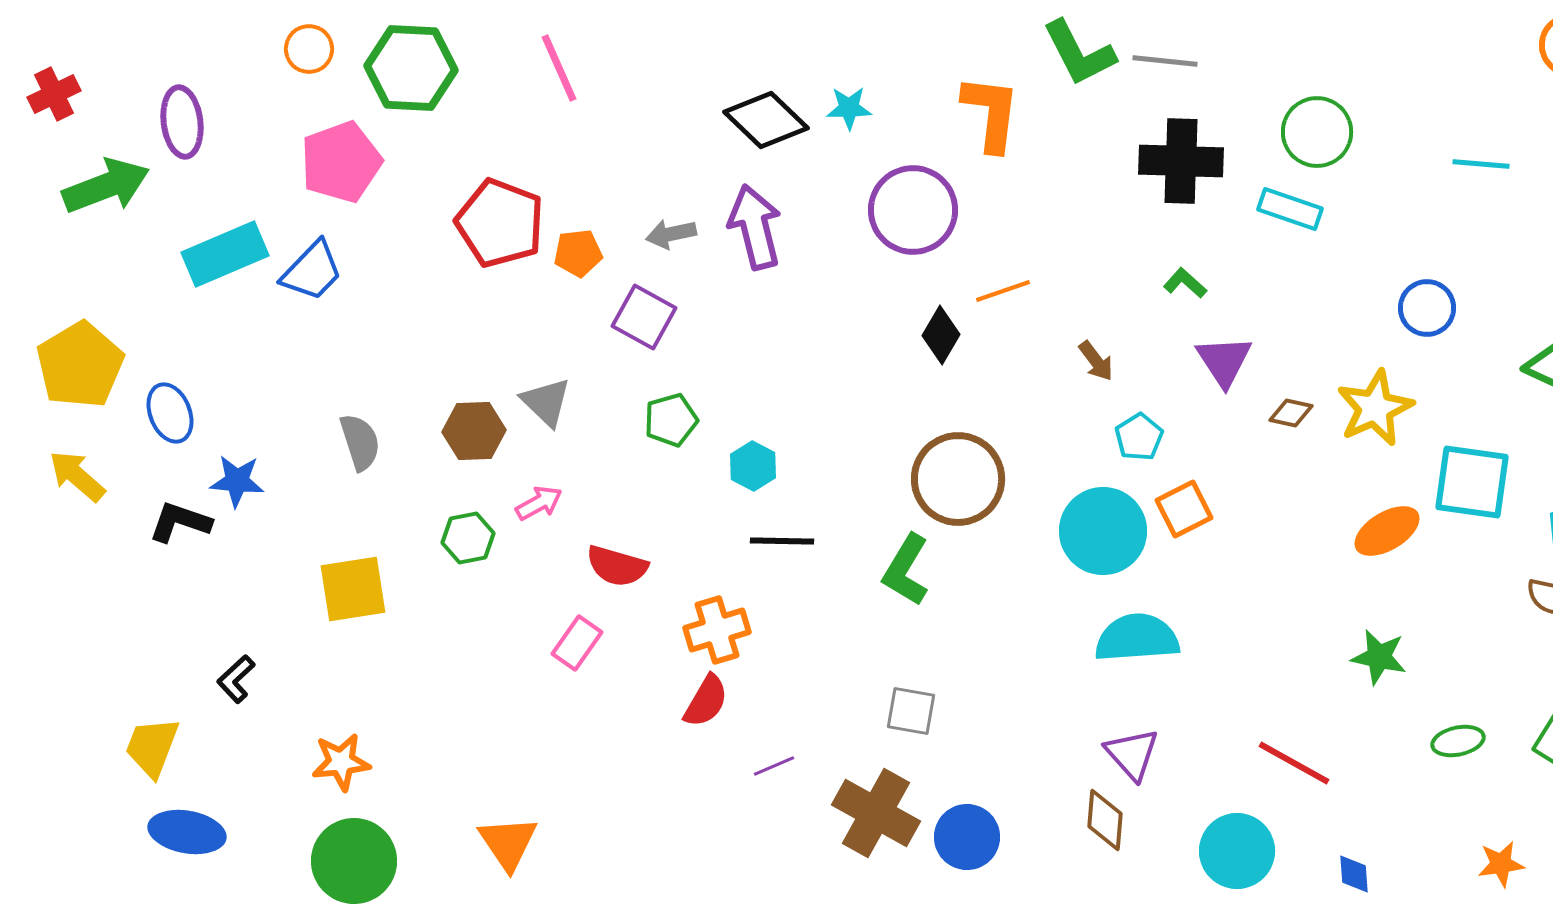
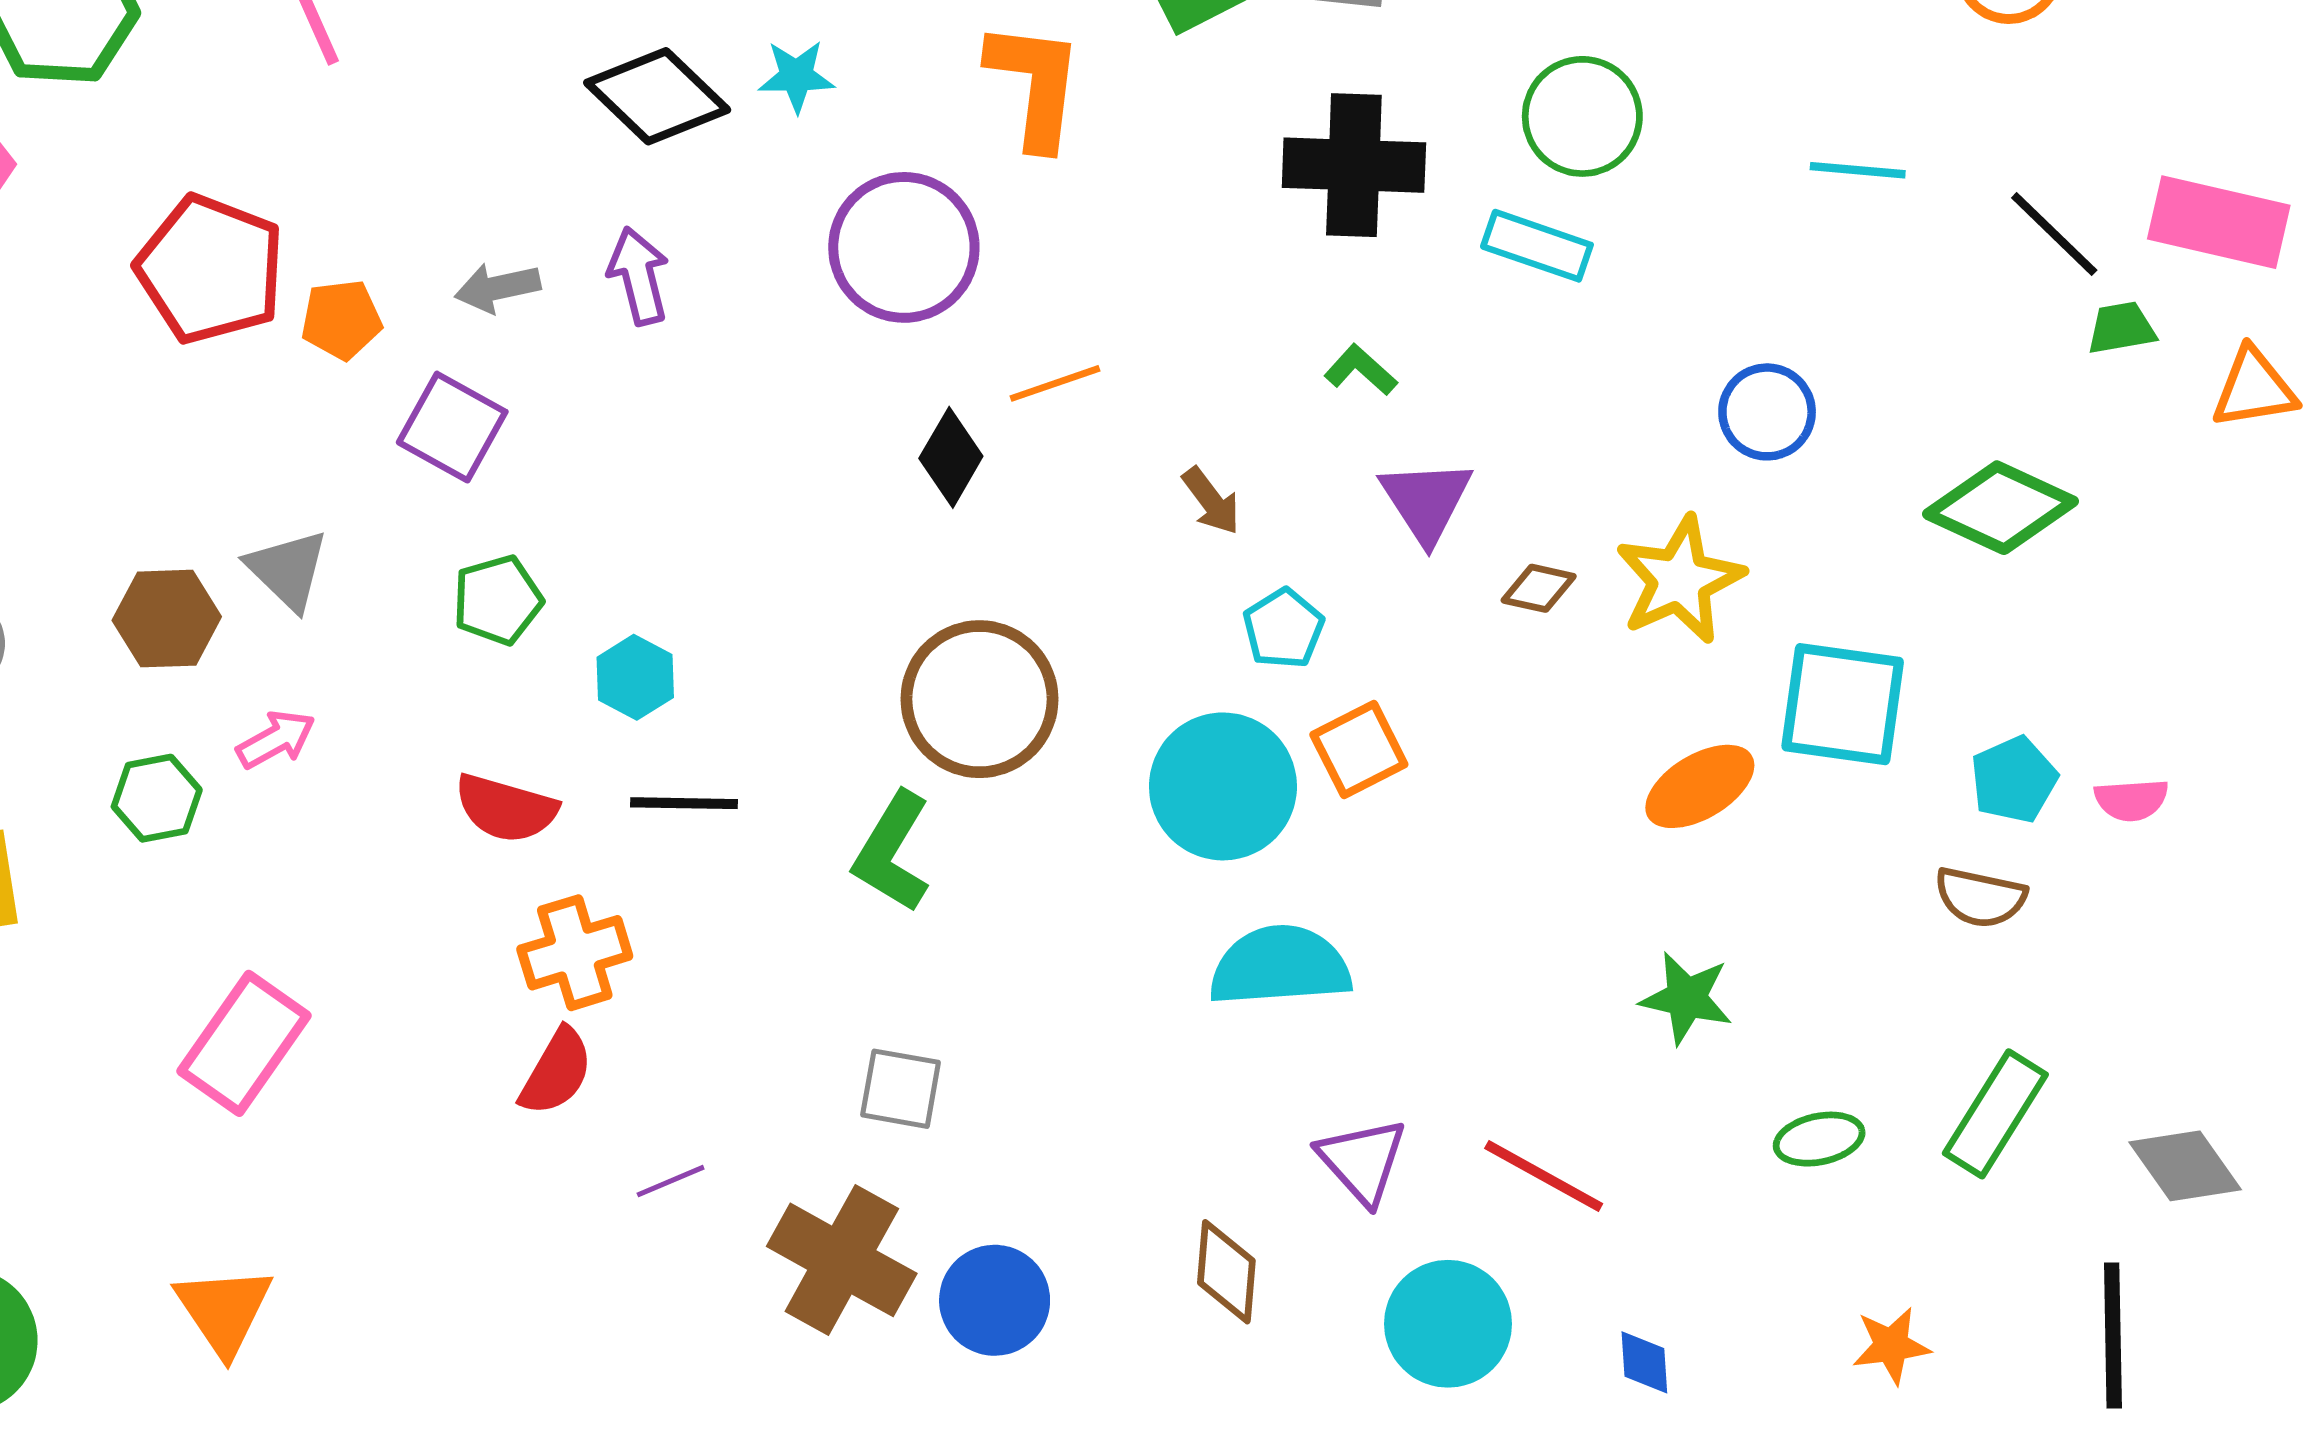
purple arrow: (755, 227) -> (639, 276), size x0.7
red semicircle: (617, 566) -> (506, 808), moved
pink rectangle: (577, 643) -> (244, 1043), moved, size x1.5
purple triangle: (1132, 754) -> (1362, 1161), moved

